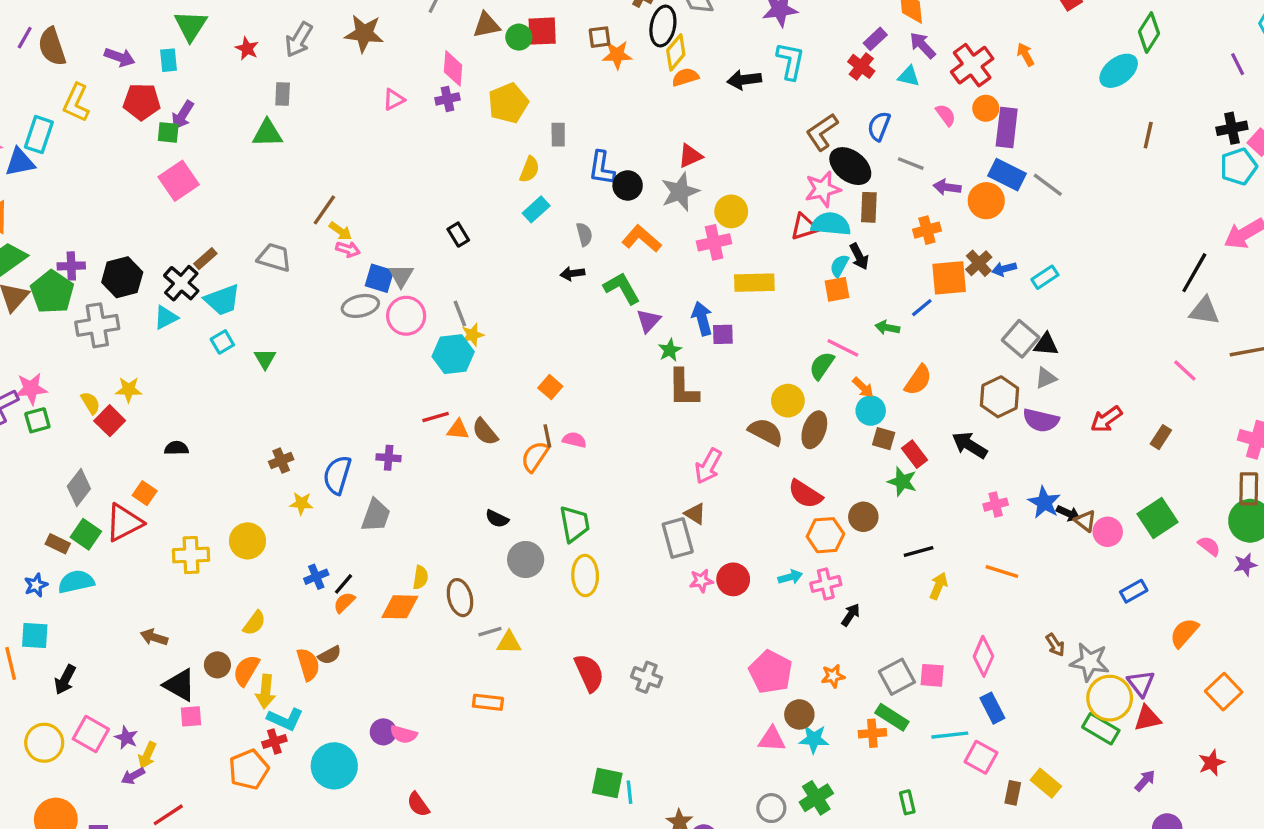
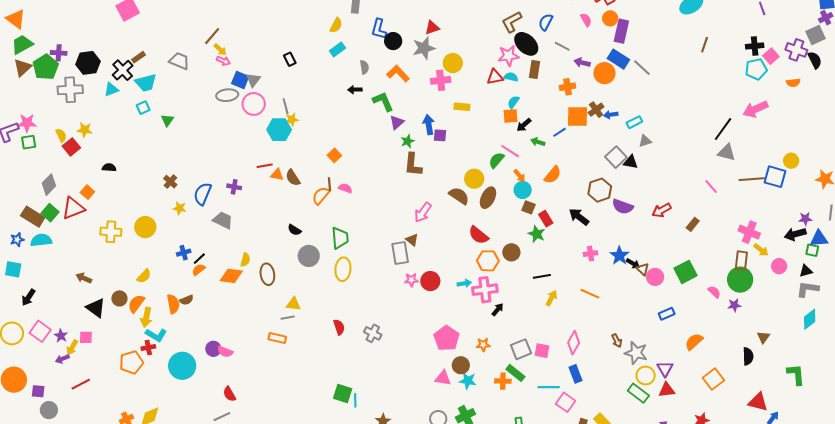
cyan semicircle: (831, 224) -> (511, 77), size x0.6
black arrow: (859, 256) -> (524, 125), moved, turned 70
yellow rectangle: (754, 283) -> (462, 107), size x0.7
gray triangle: (1046, 378) -> (645, 141), moved
brown cross: (281, 461) -> (170, 182), turned -32
gray trapezoid: (376, 515) -> (223, 220), turned -90
brown rectangle: (58, 544) -> (33, 217), size x1.6
pink cross: (826, 584) -> (485, 290), size x1.4
gray line: (490, 632) -> (288, 318), moved
red semicircle: (589, 673) -> (339, 327), size x0.7
yellow circle: (1110, 698) -> (646, 376), size x0.7
pink square: (191, 716) -> (86, 337), moved

